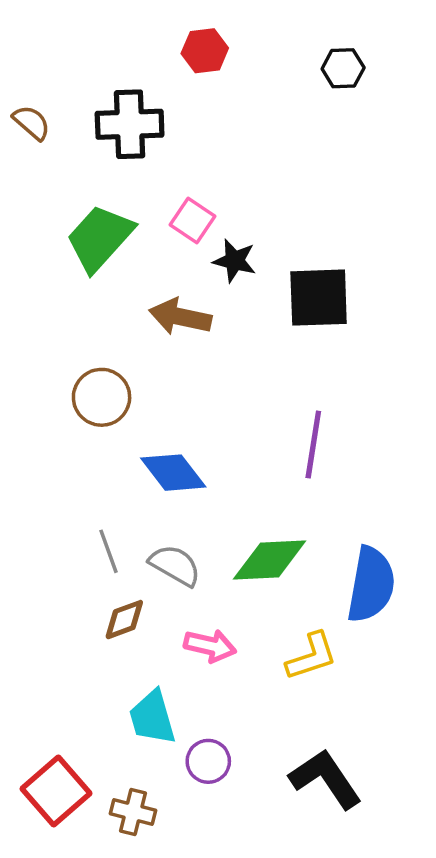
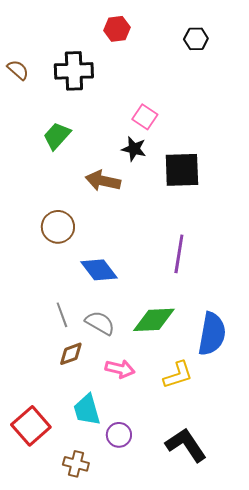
pink square: (193, 221) -> (145, 117), moved
green trapezoid: (100, 238) -> (57, 136), size x0.7
red square: (56, 791) -> (31, 426), moved

